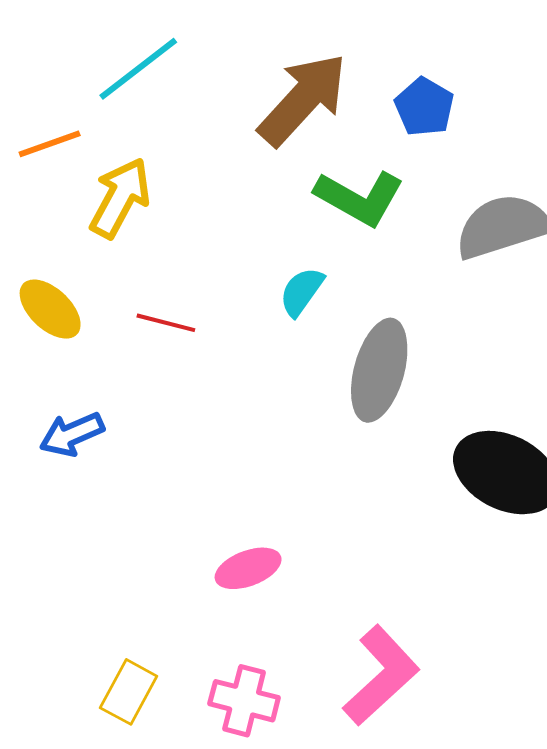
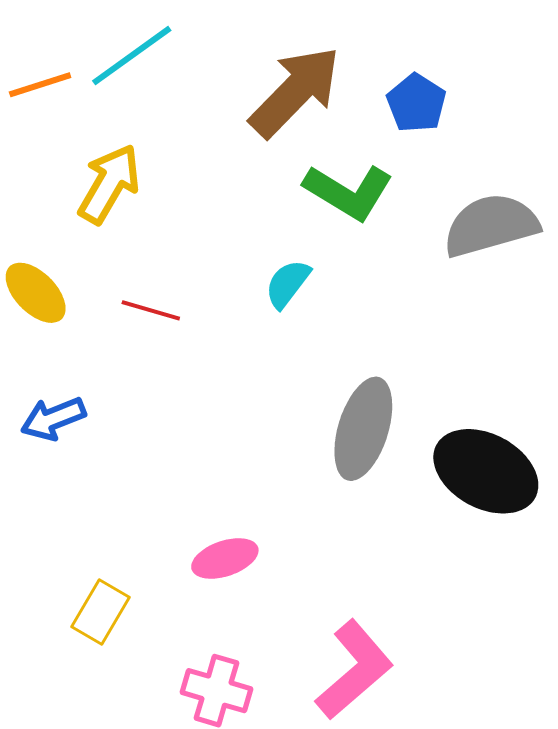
orange line: (50, 144) -> (40, 85), moved
gray ellipse: (379, 370) -> (363, 429), moved
yellow rectangle: (129, 692) -> (101, 612), moved

